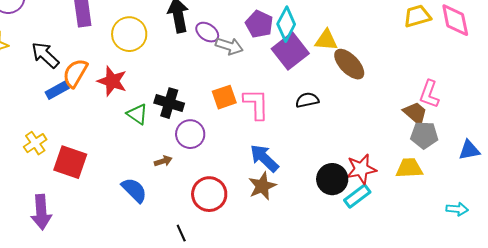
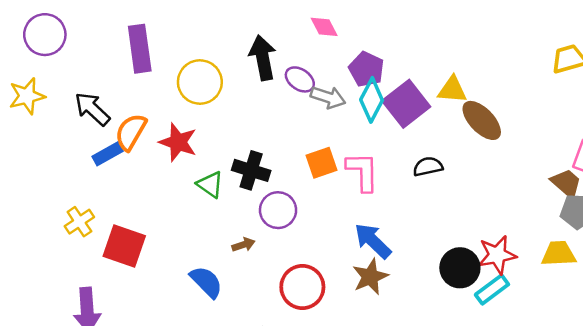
cyan diamond: (286, 24) -> (372, 100), moved

